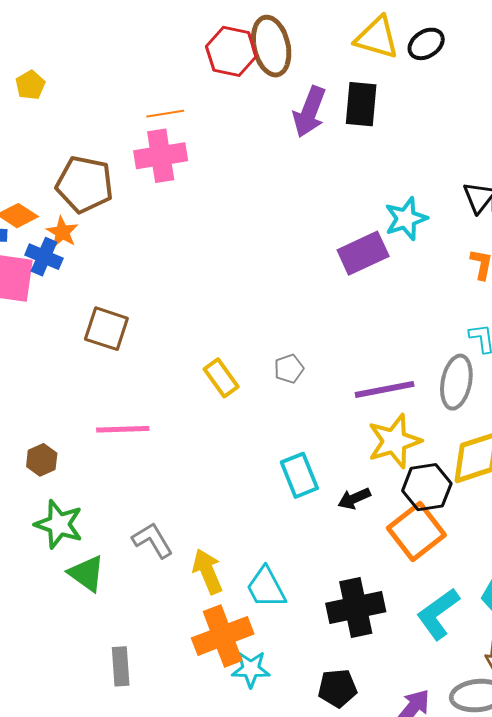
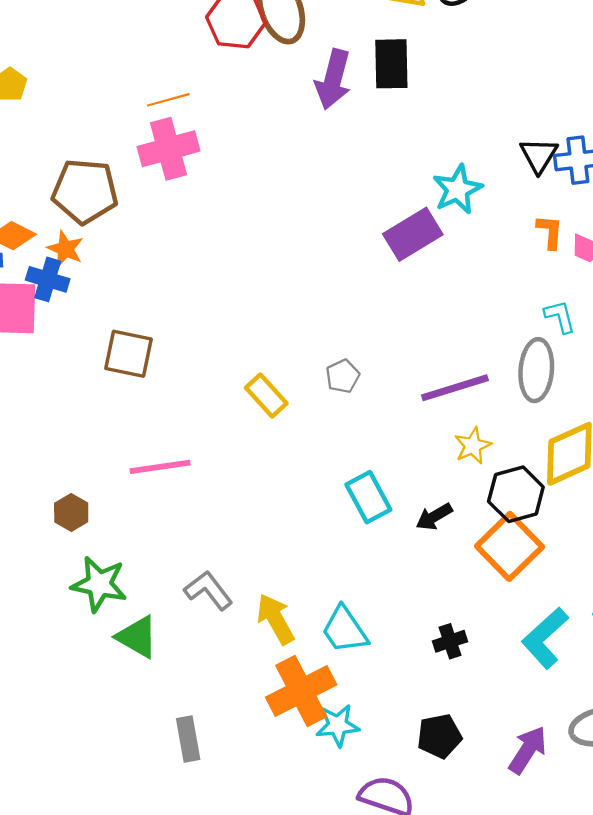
yellow star: (394, 441) -> (473, 446), size x0.6
black cross: (356, 608) -> (450, 641), size x0.5

